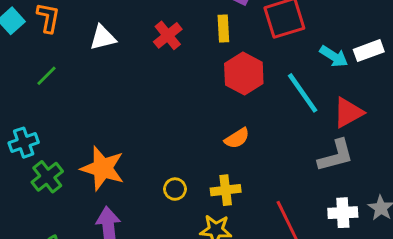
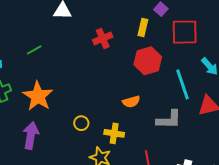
red cross: (168, 35) -> (103, 38), moved
green line: (47, 76) -> (34, 50), moved
gray L-shape: (336, 156) -> (169, 120), moved

